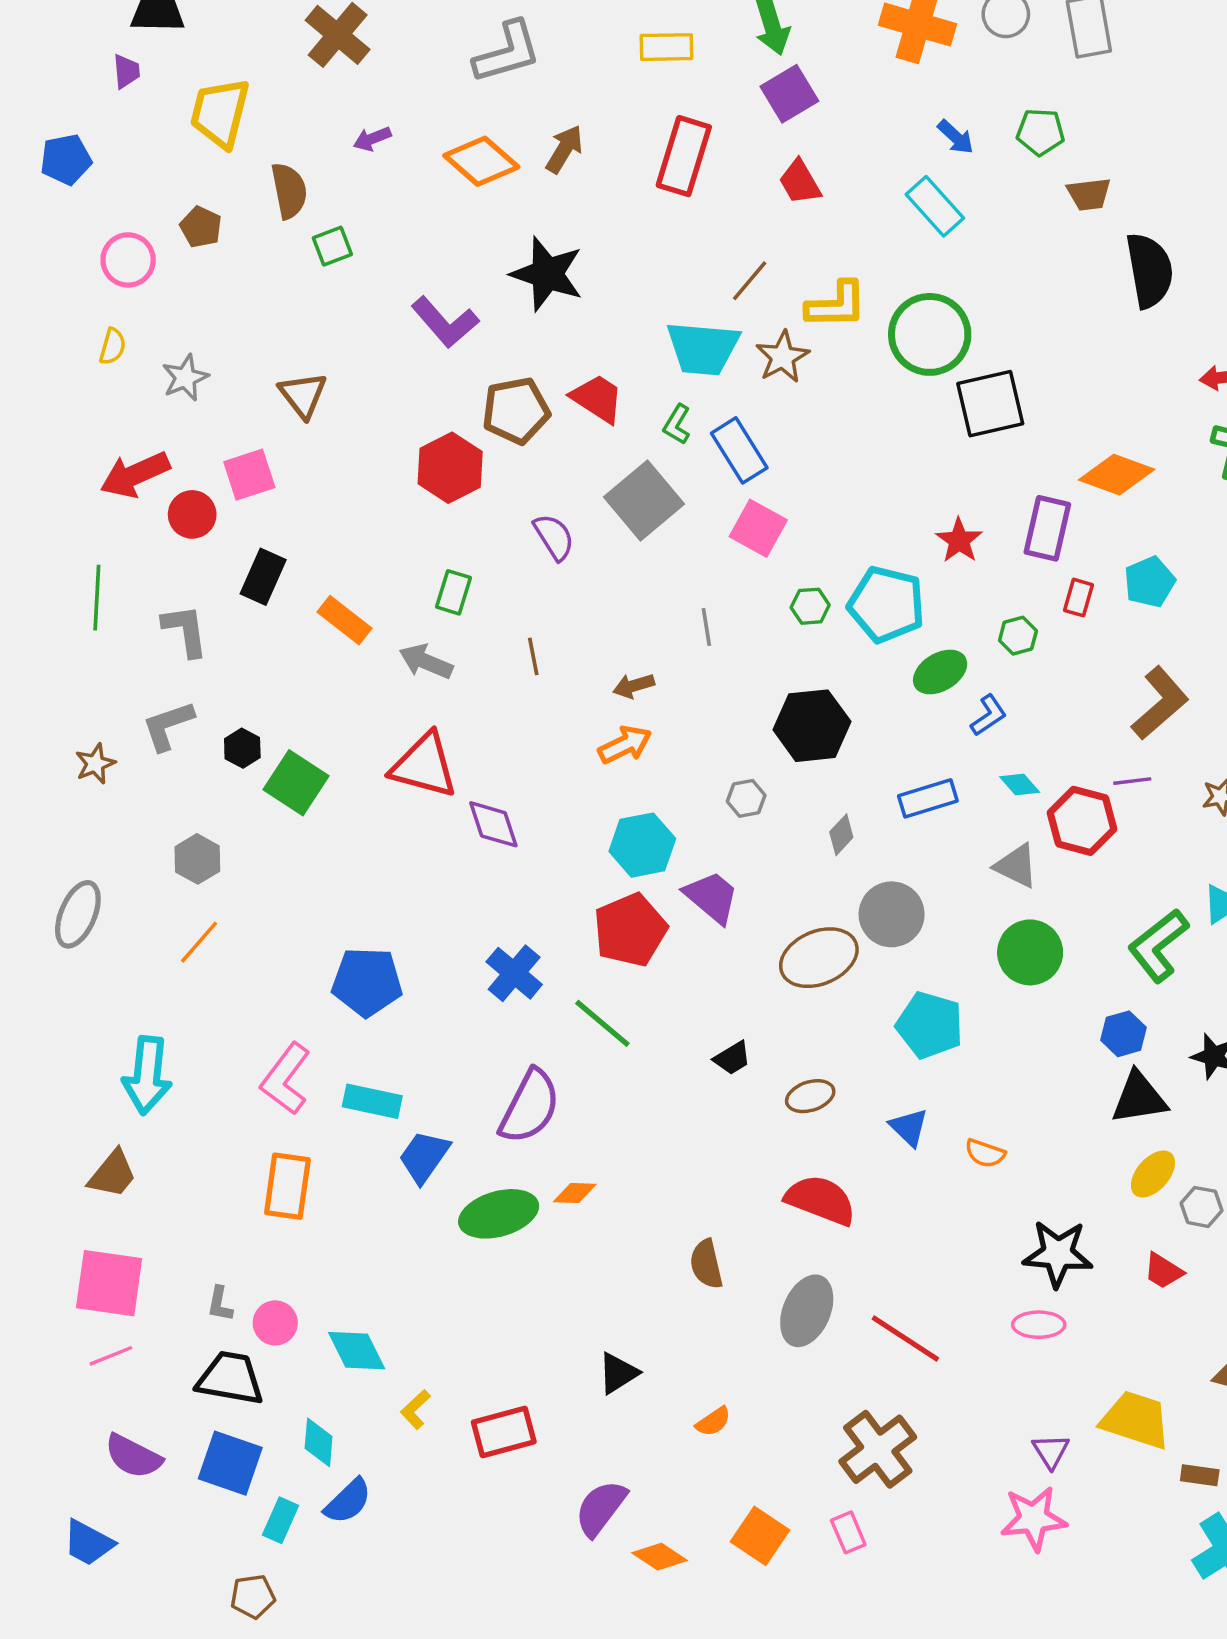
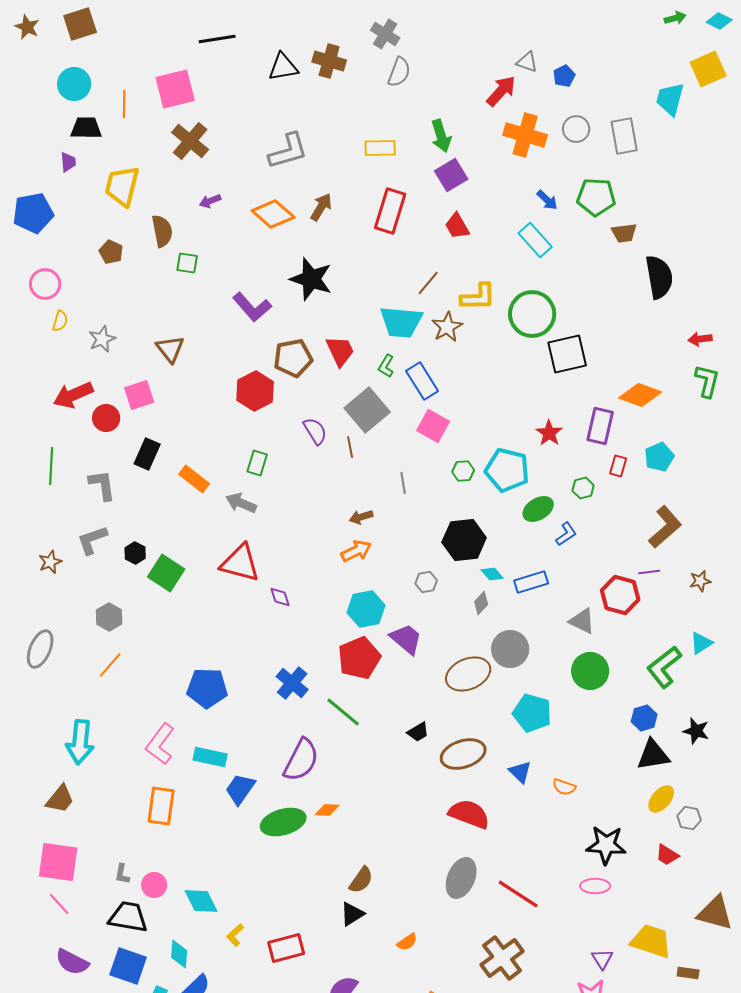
green pentagon: (1040, 132) -> (596, 197), size x1.4
blue pentagon: (66, 160) -> (33, 213), size x1.4
green square: (332, 246) -> (187, 263), turned 30
pink circle: (128, 260) -> (45, 284), moved
red trapezoid: (597, 398) -> (340, 351), turned 32
brown line: (533, 656) -> (350, 447), moved
cyan diamond: (1020, 785) -> (492, 574), moved
purple diamond: (493, 824) -> (280, 597), size x0.7
brown ellipse: (810, 1096) -> (463, 754), size x1.6
brown semicircle: (706, 1264) -> (361, 880), moved, turned -132
pink line: (111, 1356) -> (59, 904), turned 70

